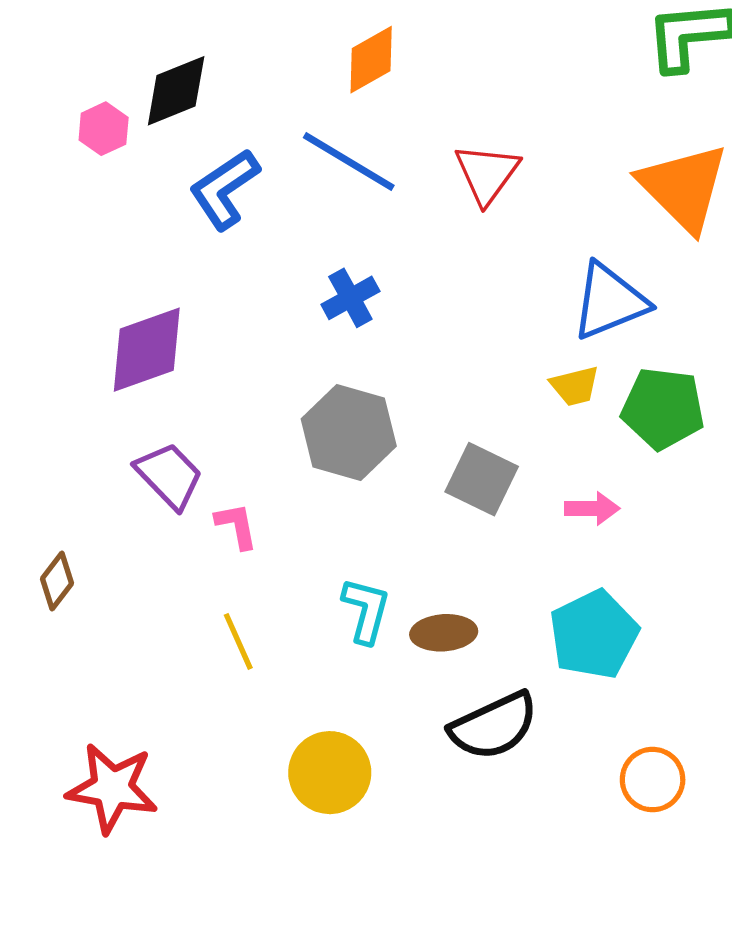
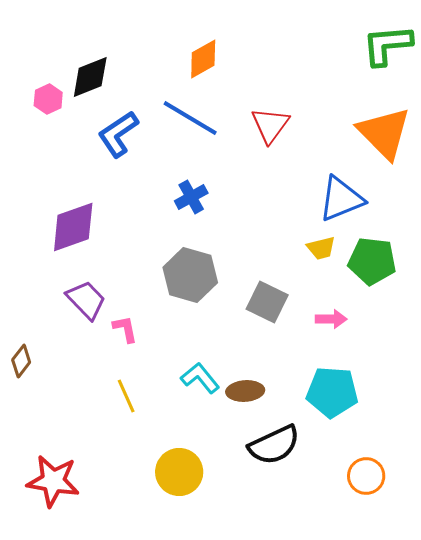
cyan L-shape: (366, 610) -> (200, 378), turned -54
cyan pentagon: (594, 635) -> (332, 392), turned 30

